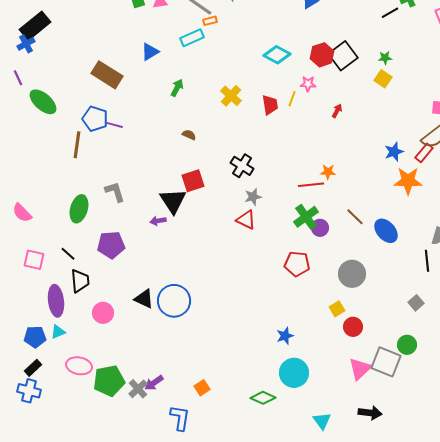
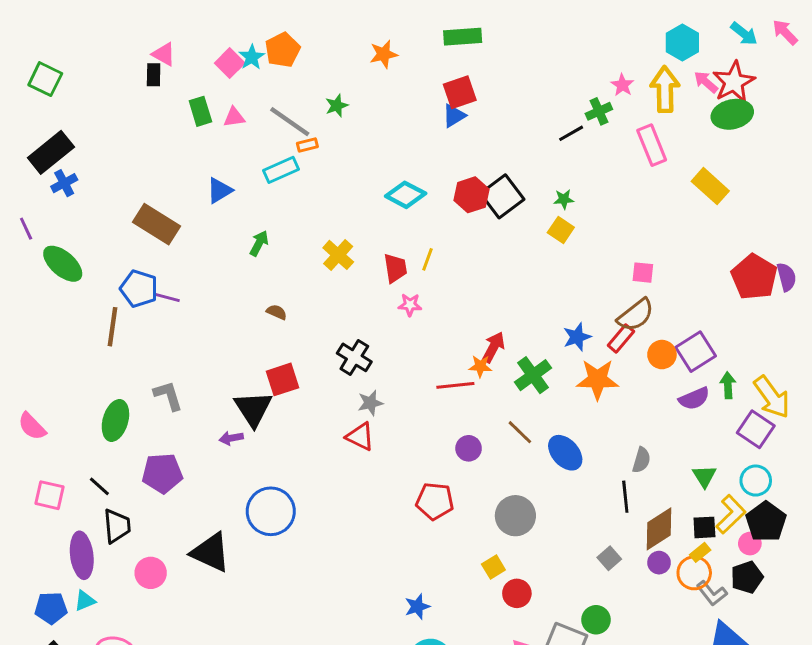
blue cross: (26, 44) -> (64, 183), moved
pink star: (308, 84) -> (410, 305), moved
red arrow: (337, 111) -> (493, 347), moved, size x1.5
green cross: (306, 217) -> (533, 375), moved
black triangle: (144, 299) -> (211, 552), size x1.4
blue circle: (174, 301) -> (271, 511), moved

